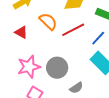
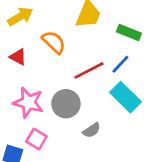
red line: (73, 30) -> (89, 70), moved
pink star: (29, 67) -> (28, 102), turned 30

